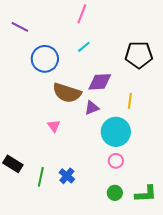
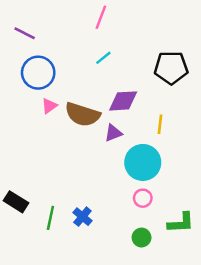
blue circle: (45, 59) -> (38, 73), moved
pink triangle: (54, 126) -> (49, 106), moved, turned 32
green L-shape: (146, 194) -> (181, 223), moved

